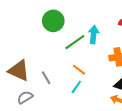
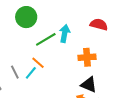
orange line: (79, 70) -> (38, 63), moved
cyan line: (76, 87) -> (31, 73), moved

